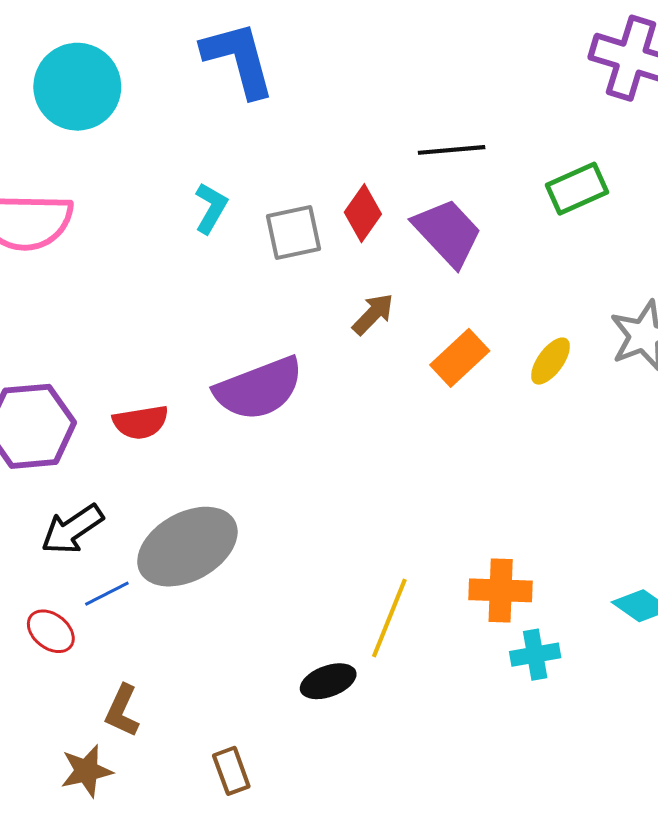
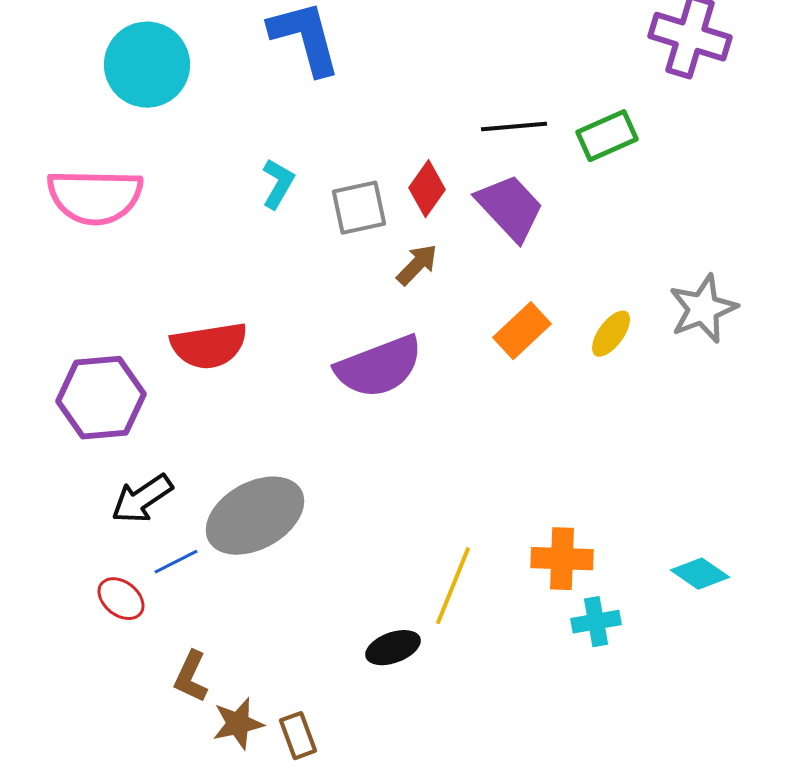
green rectangle: (577, 189) -> (607, 136), moved
brown arrow: (373, 314) -> (417, 265), moved
purple semicircle: (259, 389) -> (379, 367), moved
red semicircle: (141, 422) -> (209, 346), moved, size x1.4
brown star: (86, 771) -> (238, 724), moved

